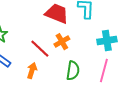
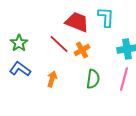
red line: (40, 49) -> (59, 44), moved

